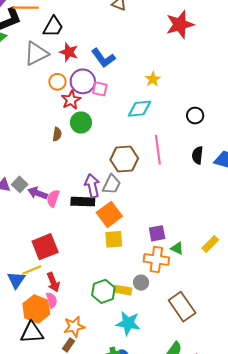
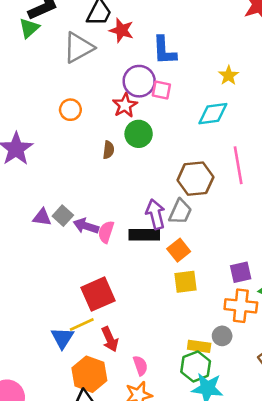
red star: (69, 52) -> (121, 30), moved
blue L-shape: (103, 58) -> (164, 50), turned 35
orange circle: (57, 82) -> (70, 110), moved
orange square: (109, 214) -> (179, 250), size x0.7
green hexagon: (103, 291) -> (196, 366), moved
pink semicircle: (52, 300) -> (140, 366), moved

